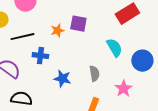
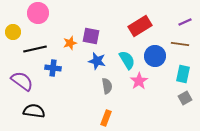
blue circle: (142, 61) -> (155, 56), moved
blue star: (62, 79) -> (97, 61), moved
pink star: (123, 89) -> (139, 81), moved

